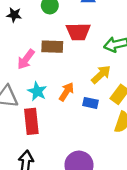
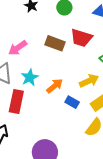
pink arrow: (26, 59) -> (18, 48), moved

